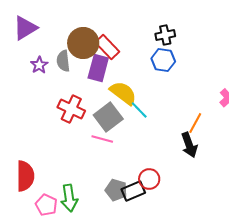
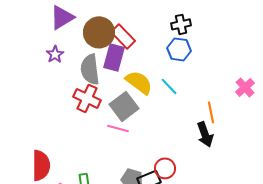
purple triangle: (25, 28) -> (62, 17), moved
gray semicircle: (63, 61) -> (90, 69), moved, size x1.4
cyan line: (139, 110) -> (169, 86), moved
orange line: (195, 123) -> (211, 112), turned -40

